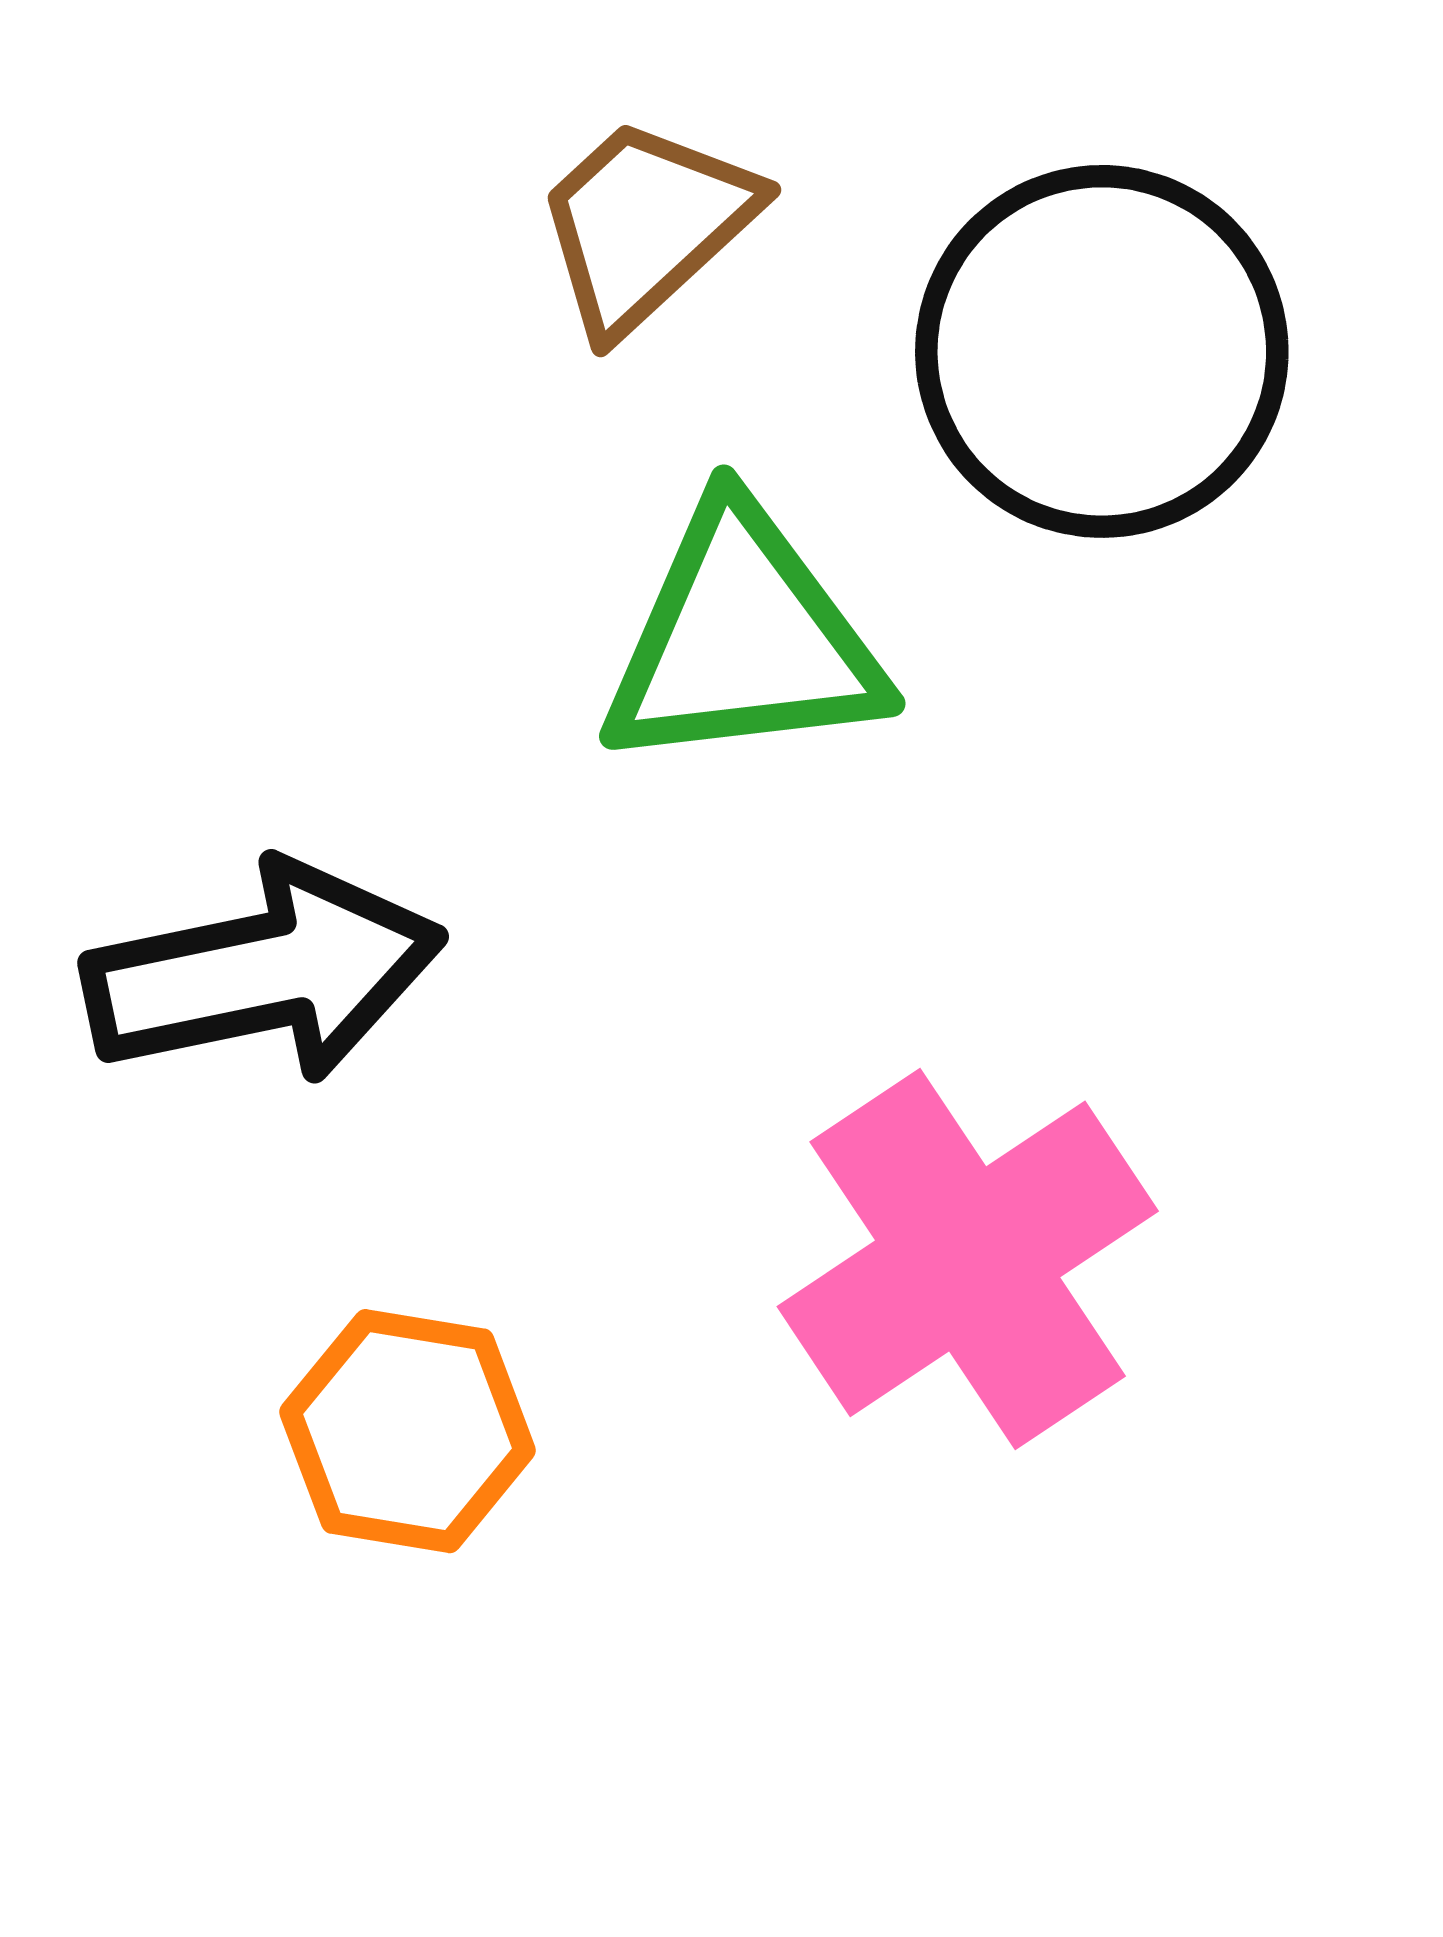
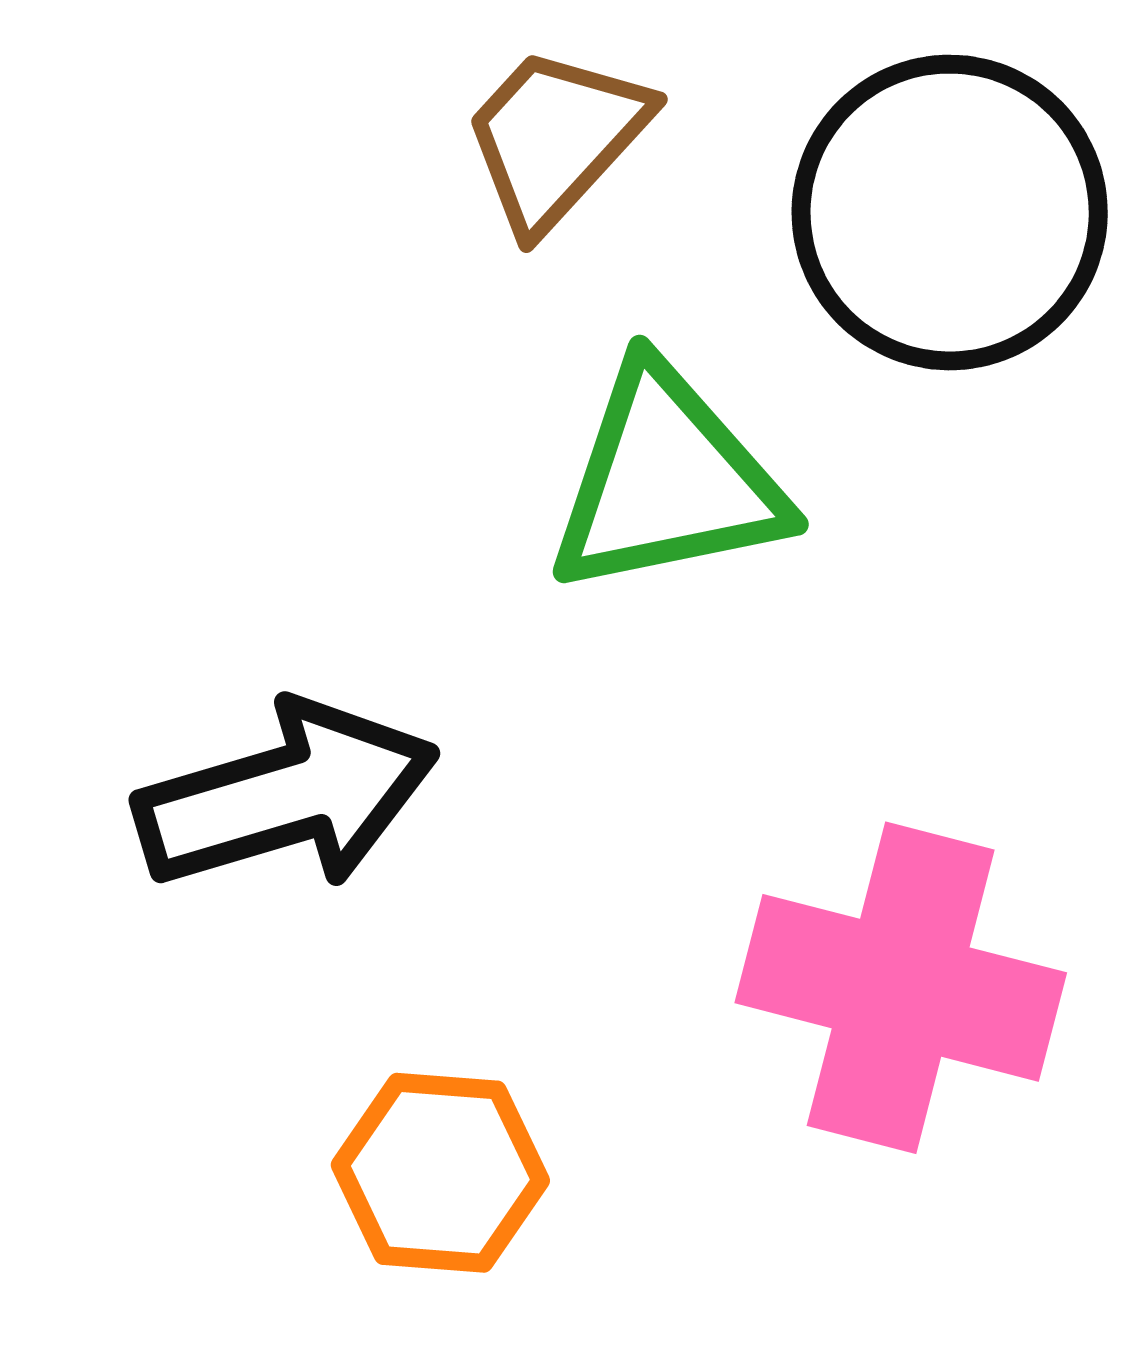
pink cross: (968, 1259) -> (901, 988), turned -37

